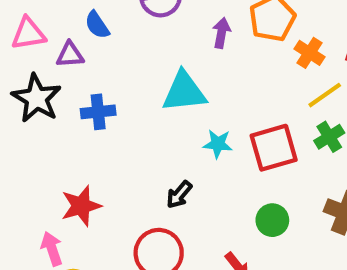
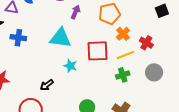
purple arrow: (221, 33) -> (76, 12), moved
red square: (274, 148) -> (98, 51), moved

